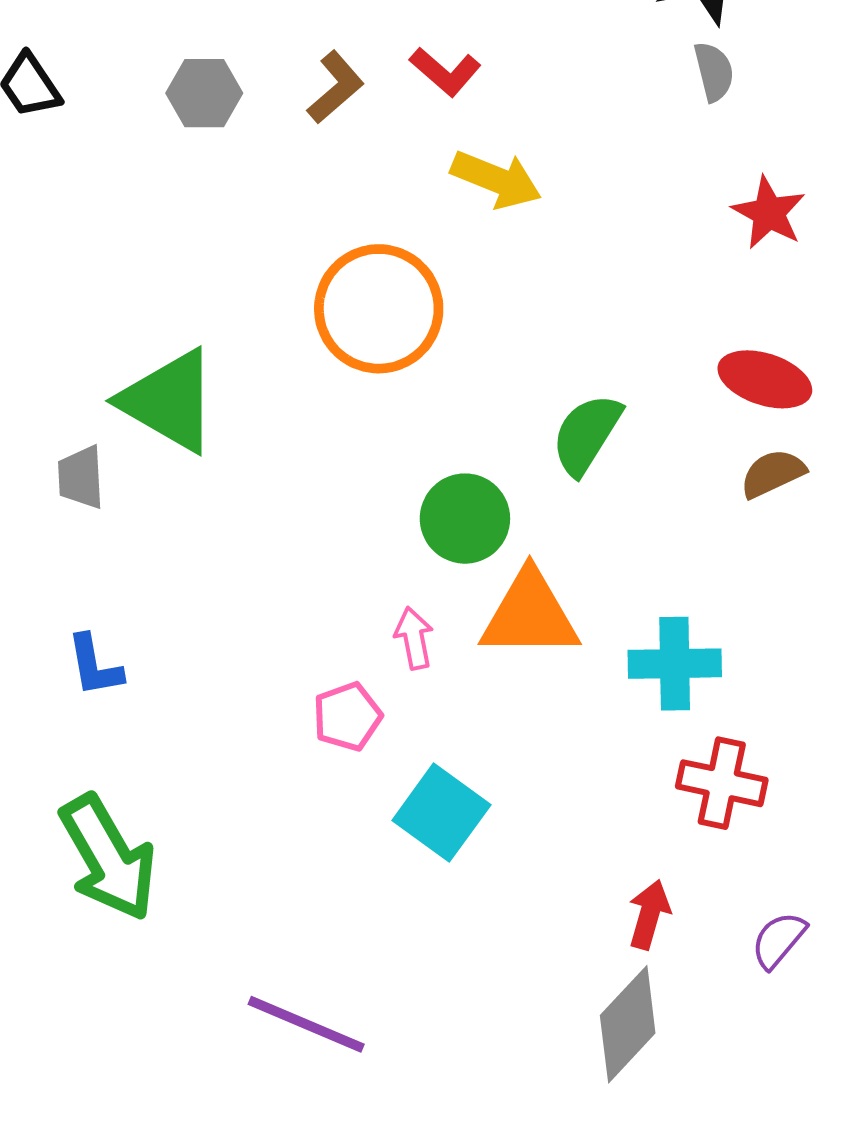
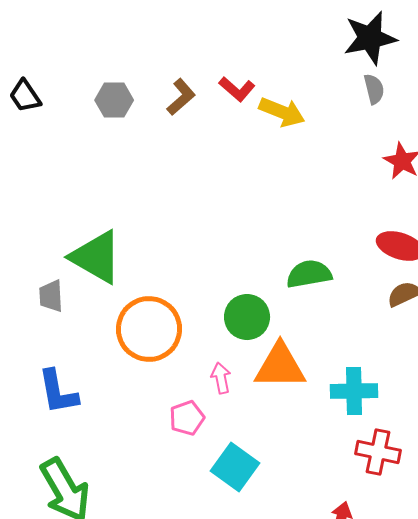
yellow arrow: (496, 179) -> (282, 112), moved
orange circle: (379, 309) -> (149, 329), moved
green semicircle: (586, 434) -> (309, 274), turned 48
blue L-shape: (94, 666) -> (58, 392), size x1.4

